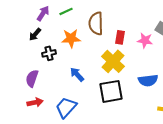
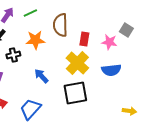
blue semicircle: (148, 80) -> (111, 70), moved

